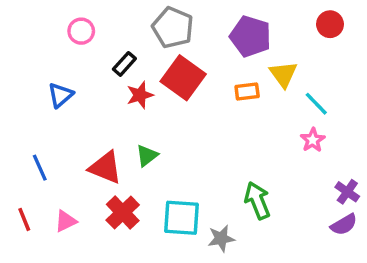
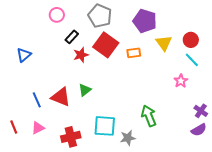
red circle: (330, 24) -> (191, 40), moved
pink circle: (81, 31) -> (57, 15), moved
orange rectangle: (247, 92) -> (134, 53), moved
blue triangle: (60, 95) -> (24, 55), moved
cyan line: (316, 104) -> (192, 60), moved
blue line: (40, 168) -> (37, 100), moved
red cross: (123, 213) -> (71, 137), moved, turned 30

